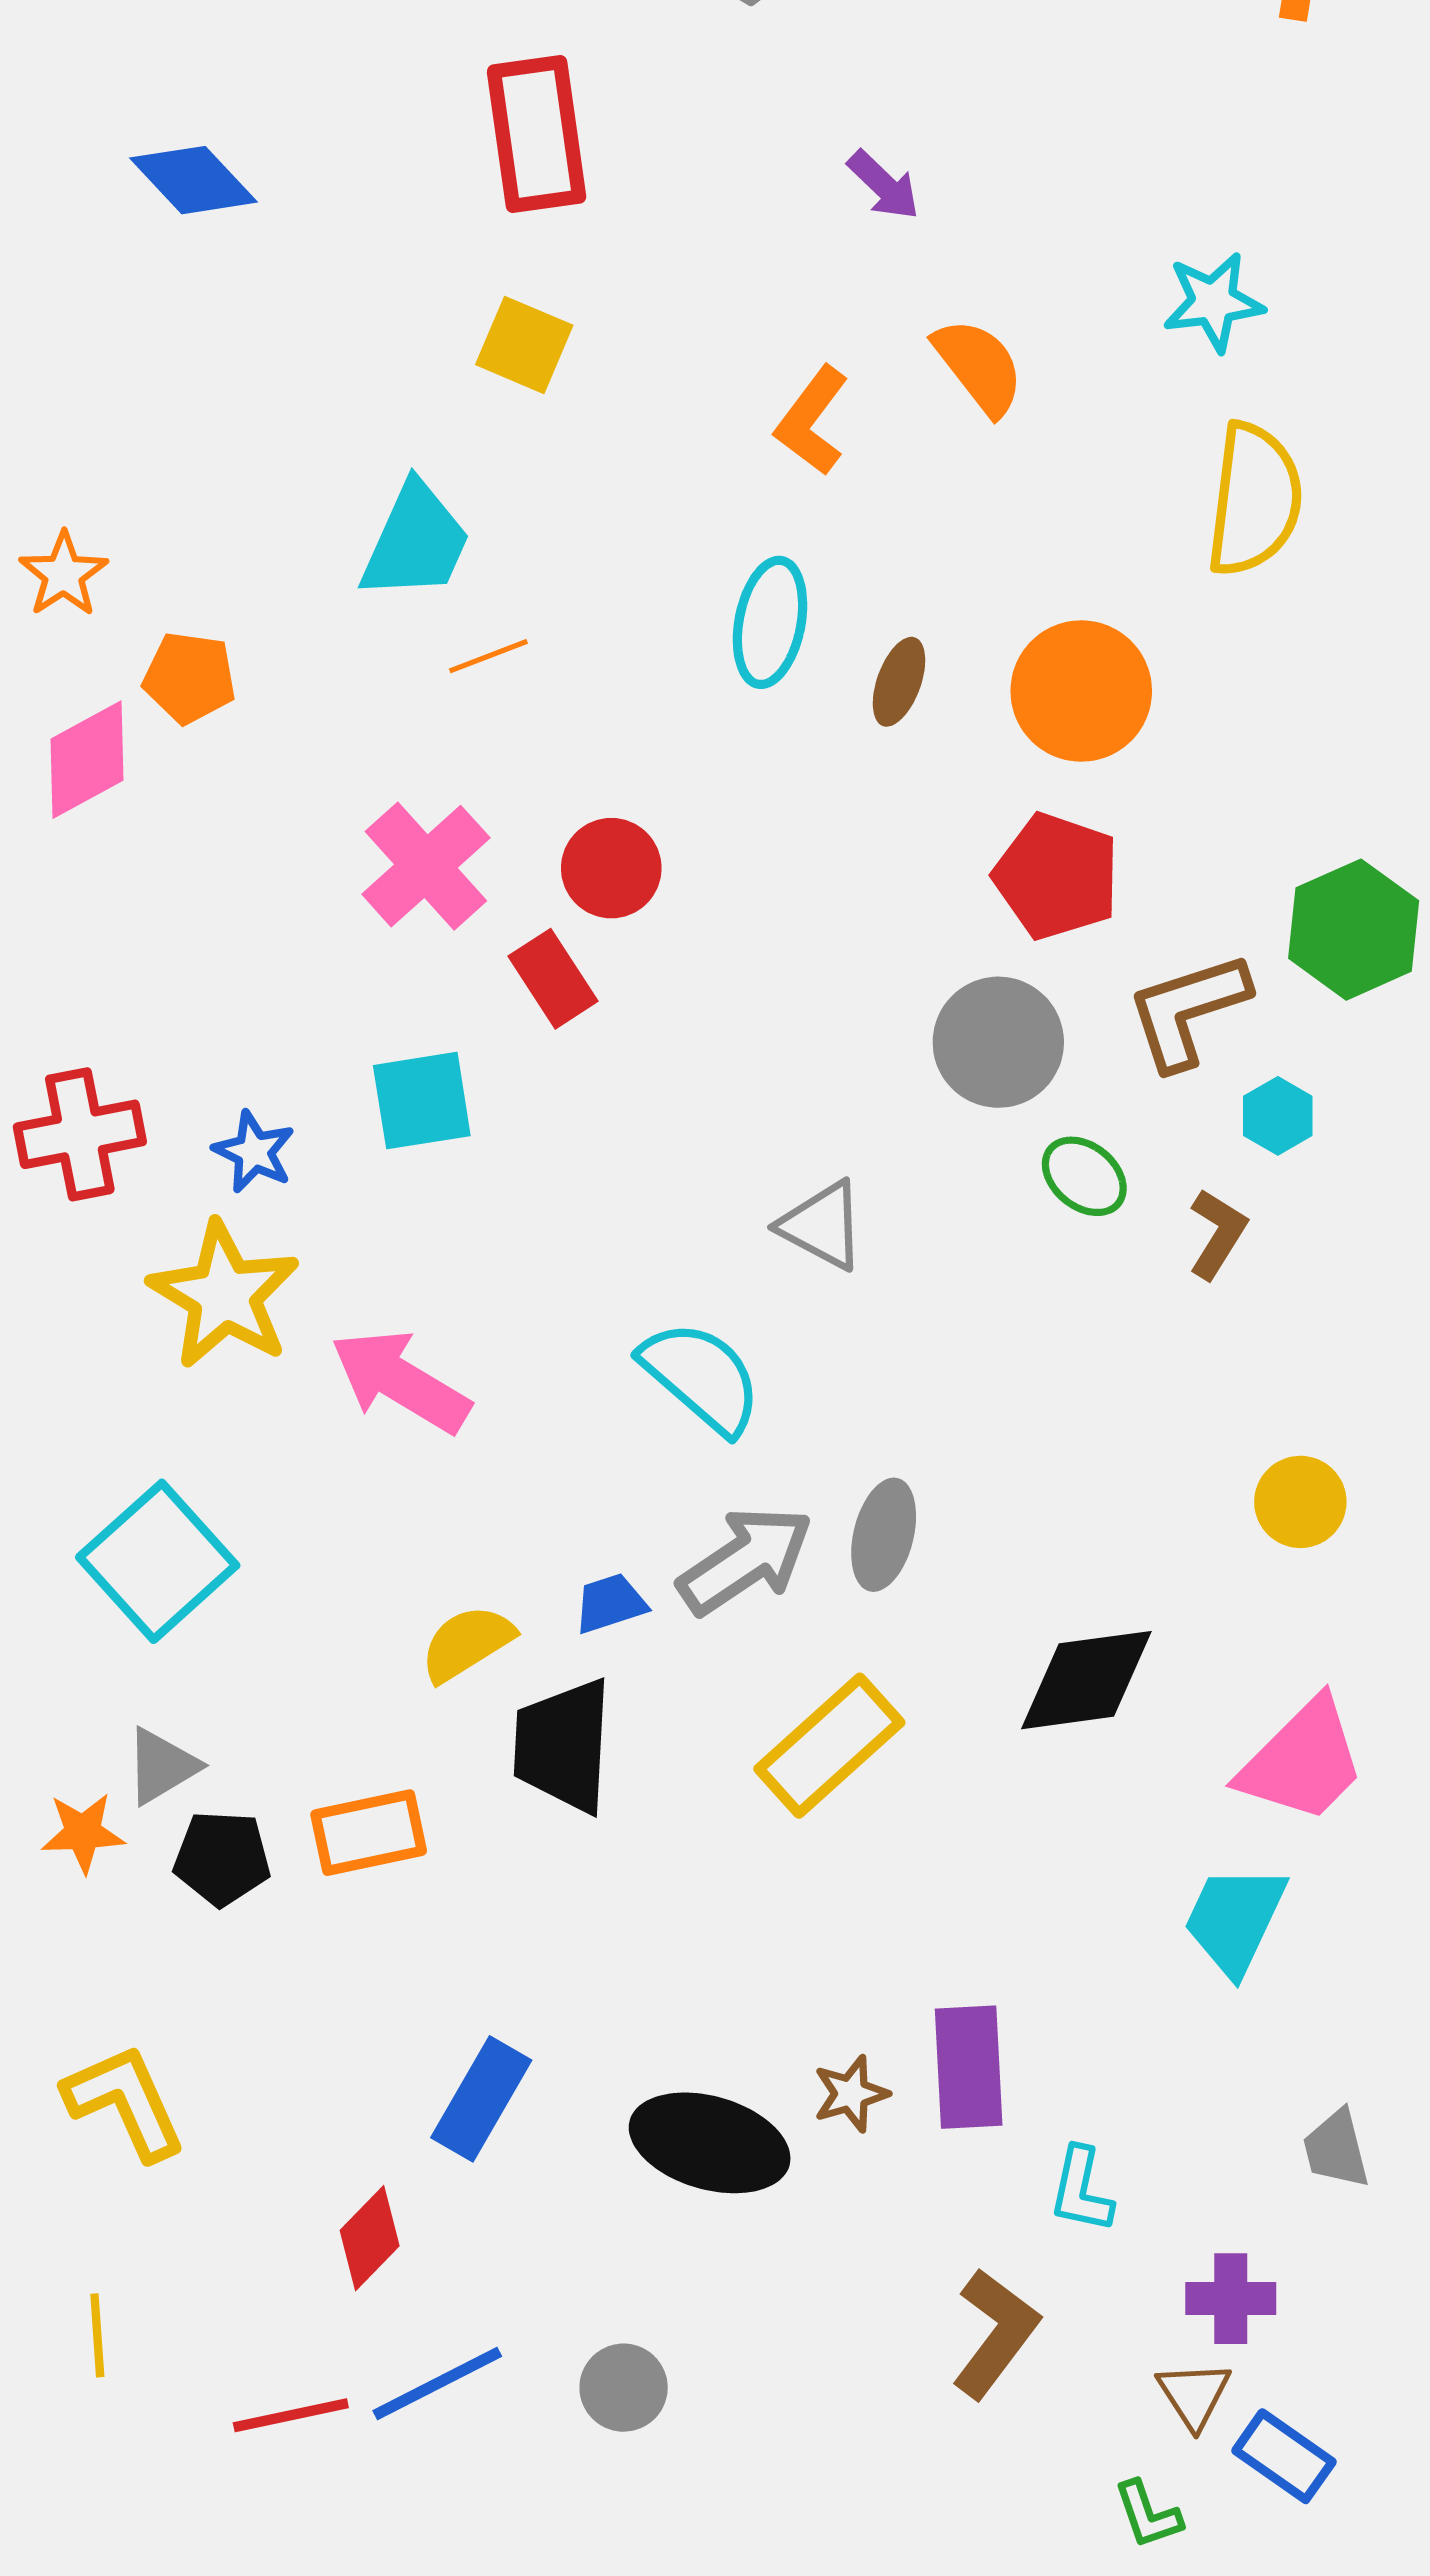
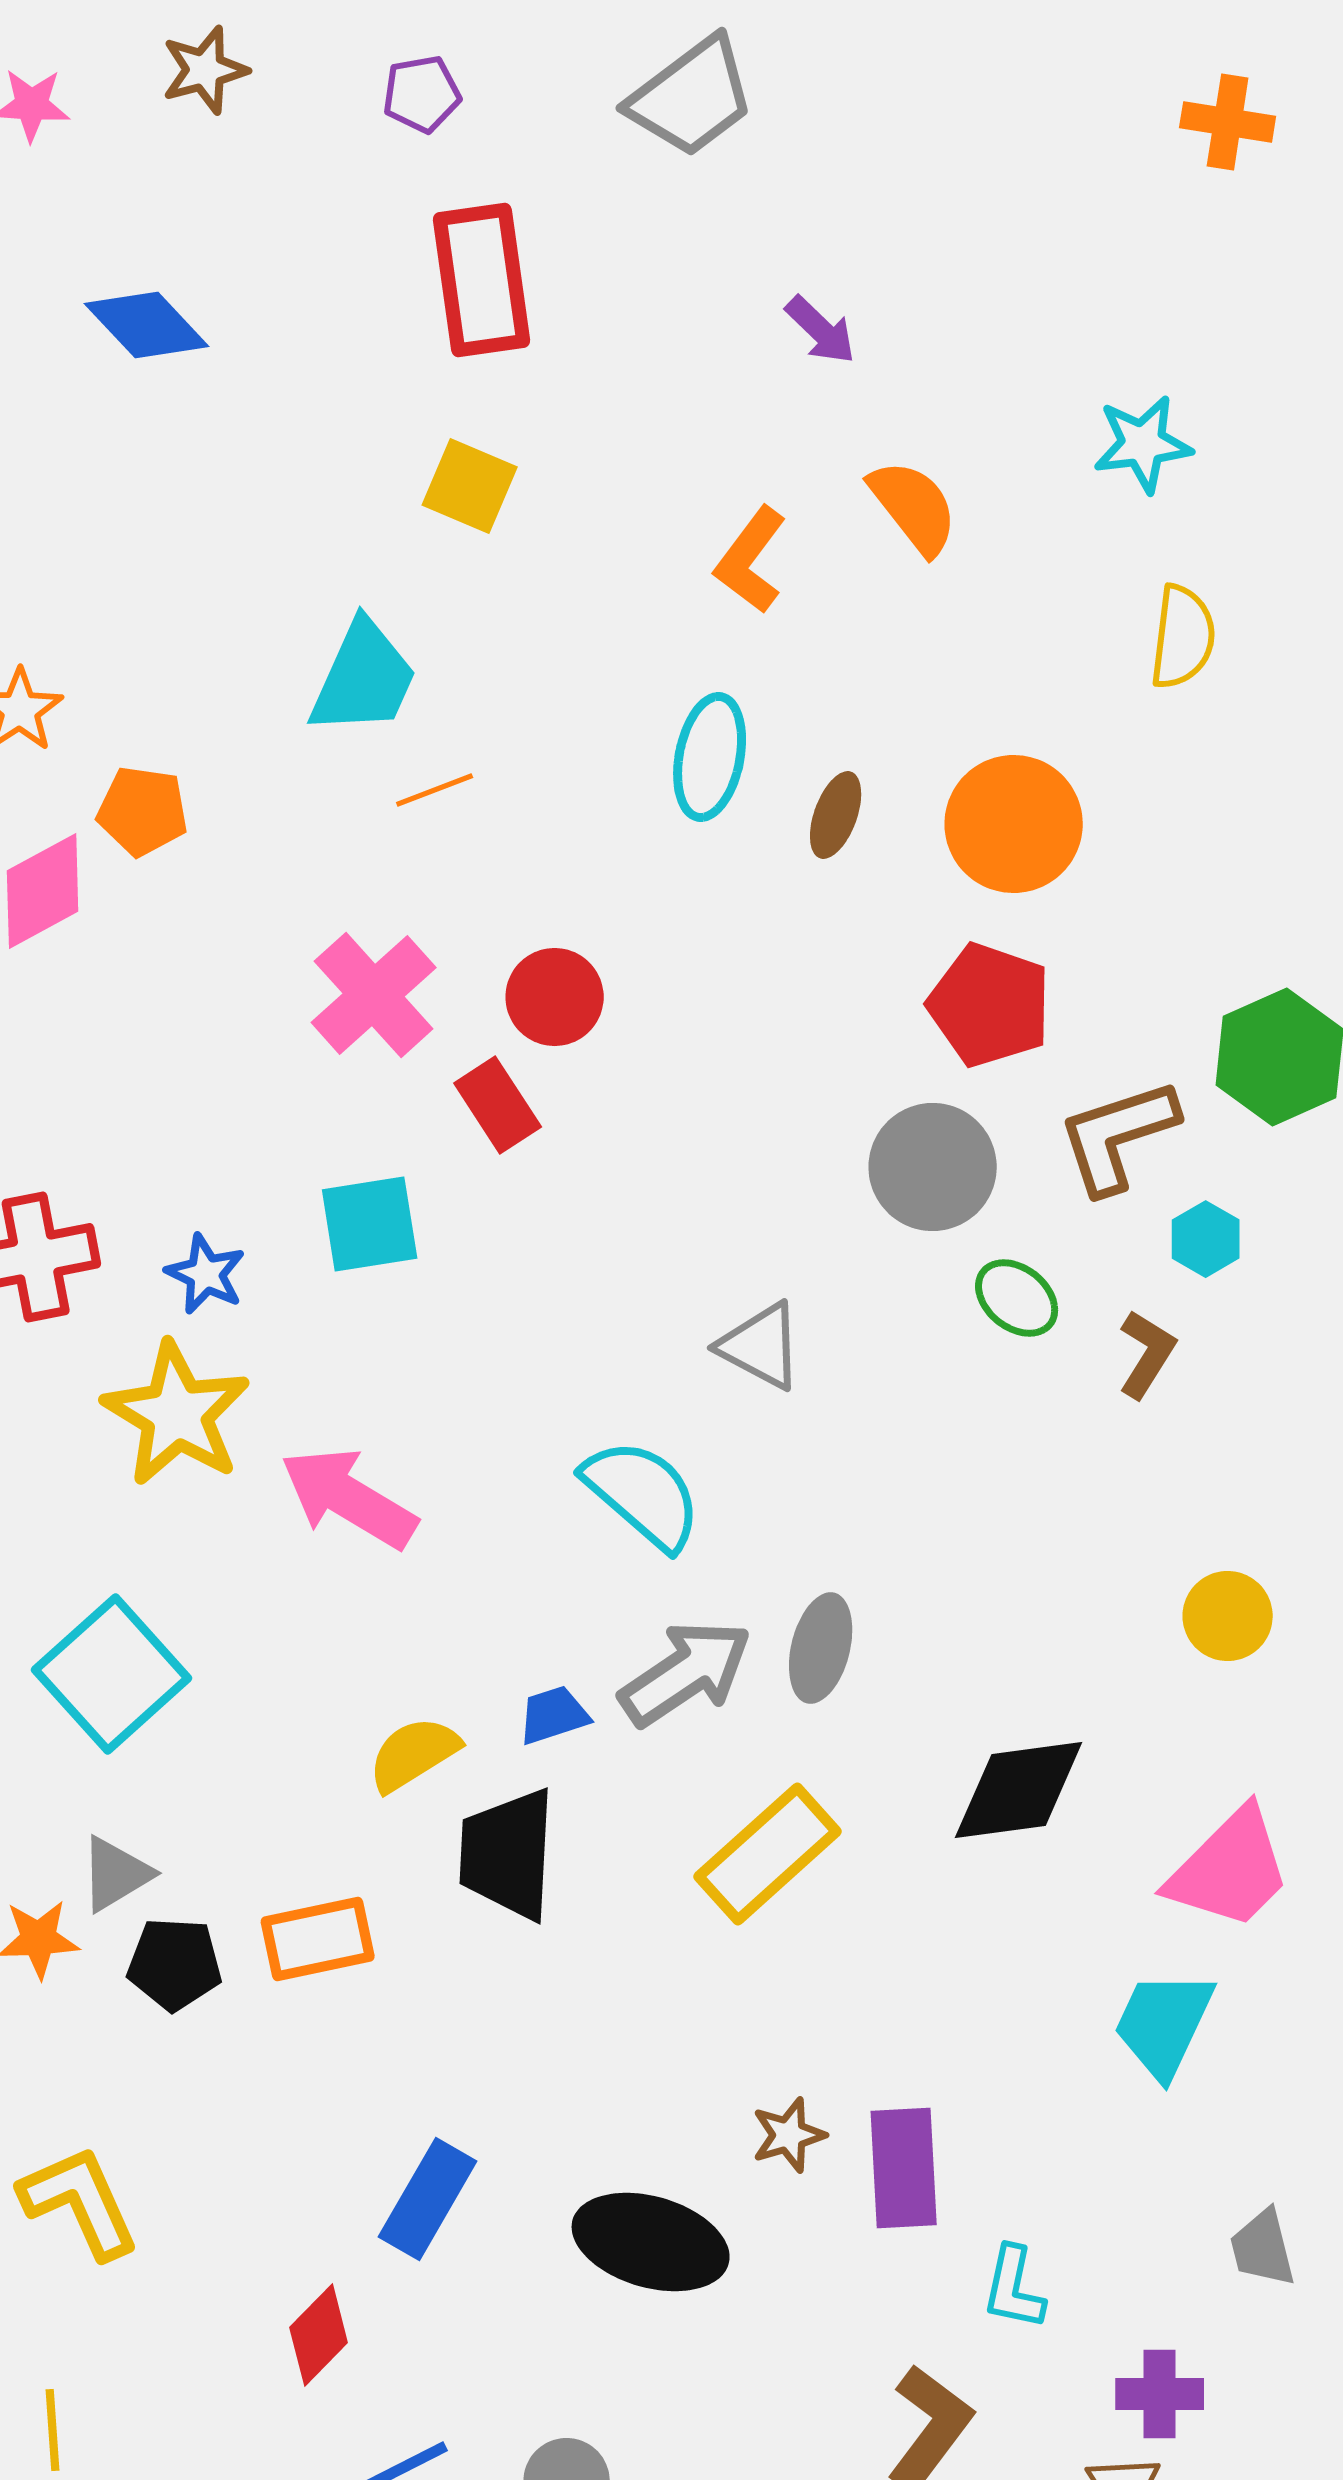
yellow semicircle: (1254, 500) -> (1183, 637), size x0.7
brown star: (851, 2094) -> (789, 2135), moved

